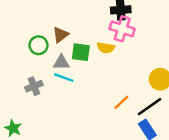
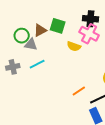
green square: (81, 52) -> (58, 26), moved
gray triangle: (61, 63) -> (31, 44), moved
cyan line: (64, 78) -> (37, 64), turned -56

